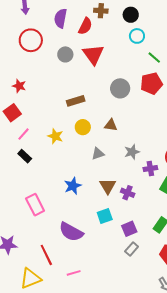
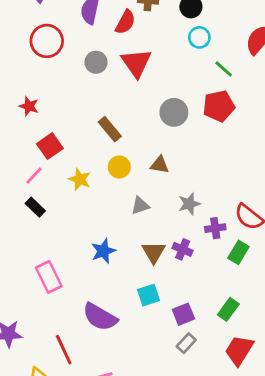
brown rectangle: (76, 101) -> (110, 129), turned 66
red square: (12, 113) -> (50, 146), moved
purple cross: (128, 193) -> (183, 249), moved

